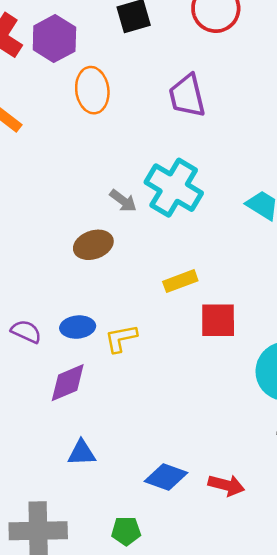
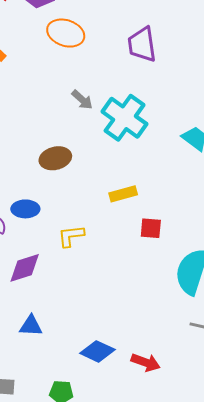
orange ellipse: (92, 90) -> (66, 33), turned -69
gray arrow: (123, 201) -> (82, 100), moved
red square: (218, 320) -> (151, 228), size x0.7
blue ellipse: (78, 327) -> (25, 209), moved

